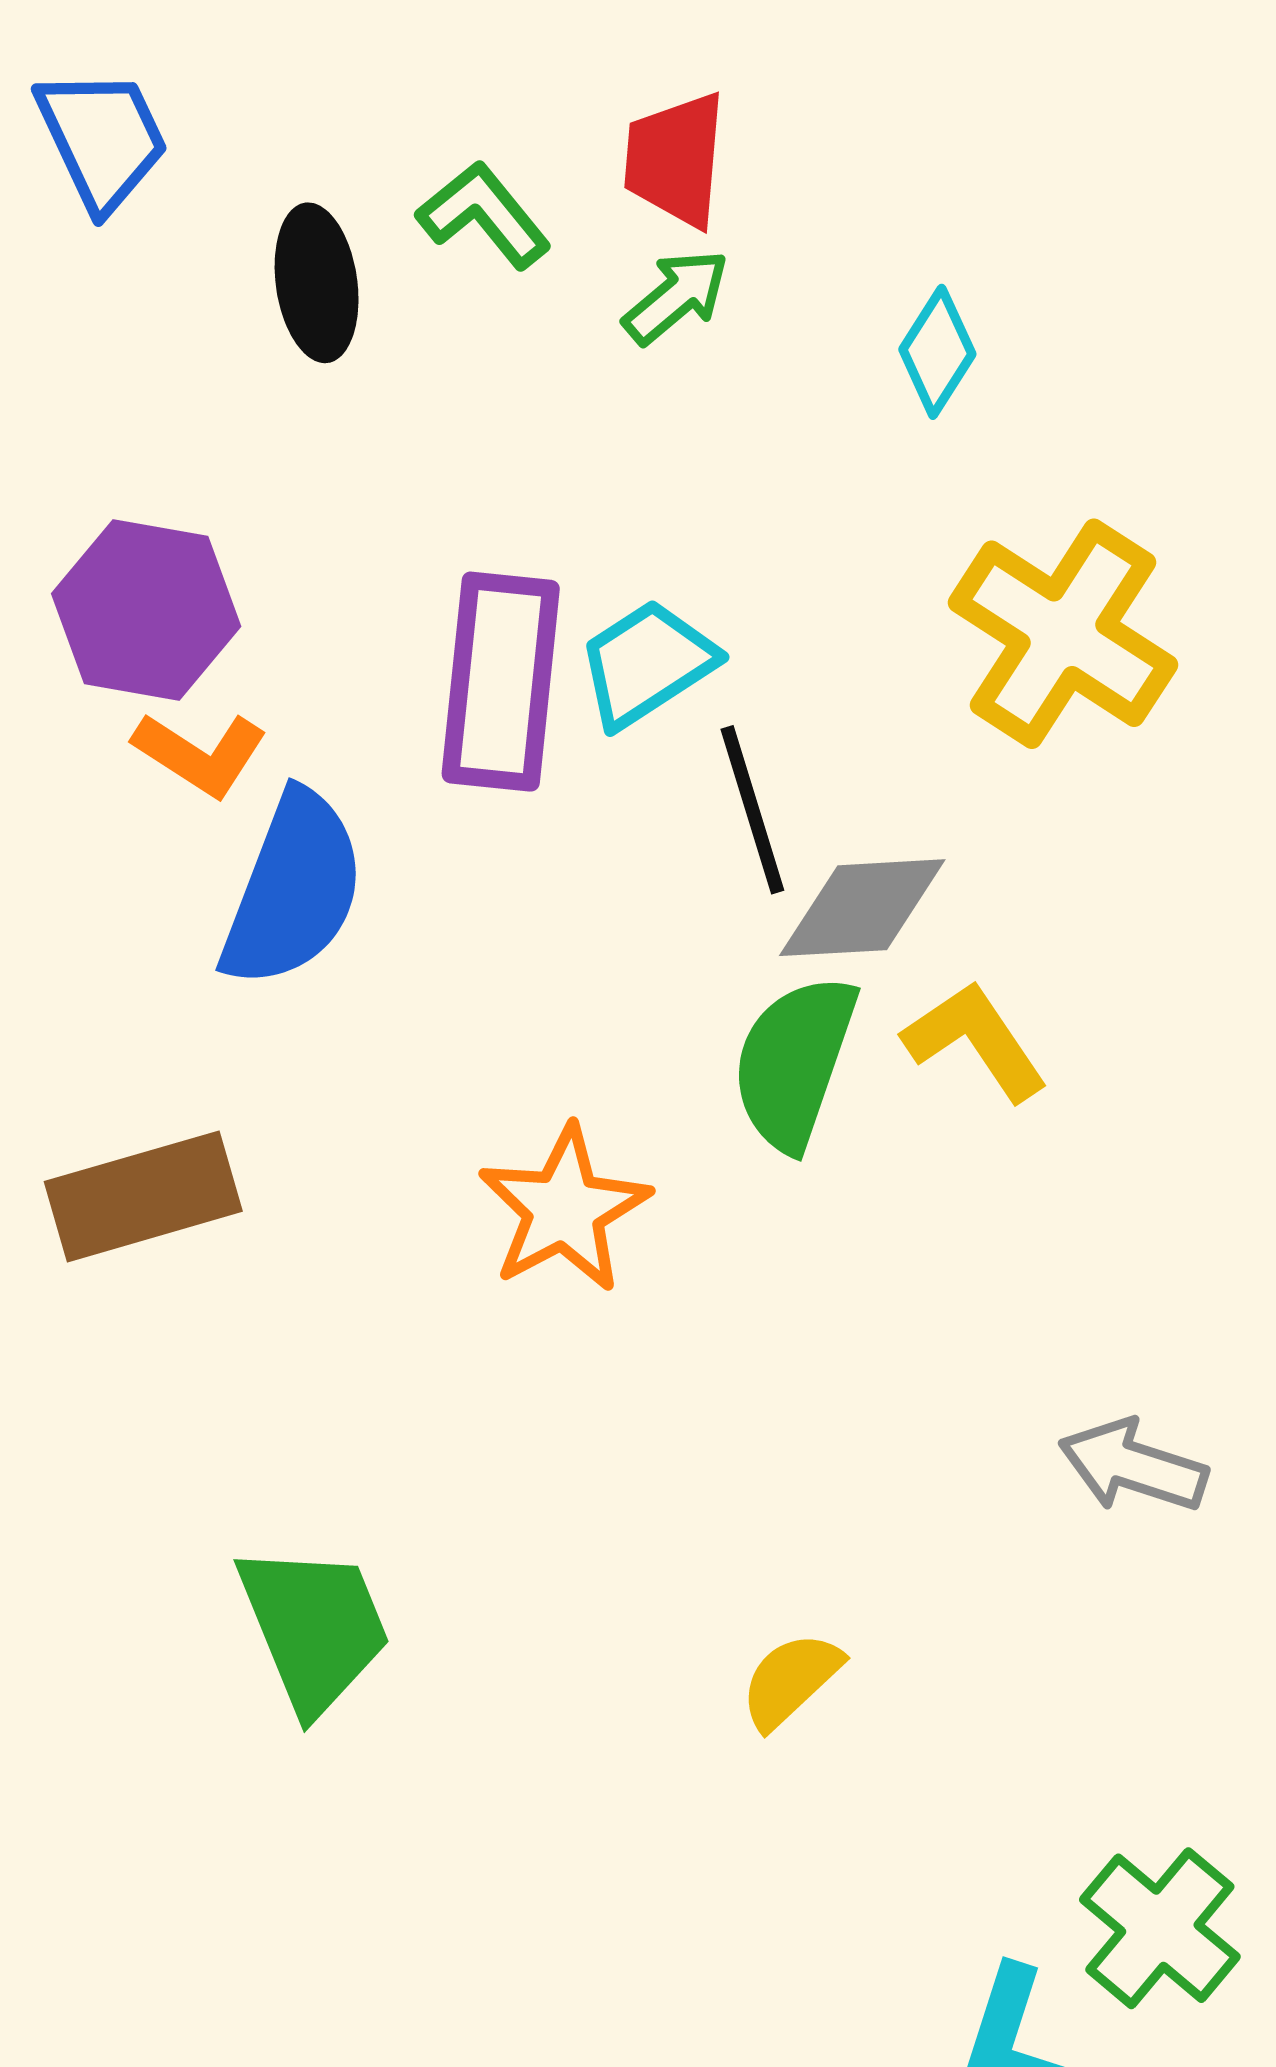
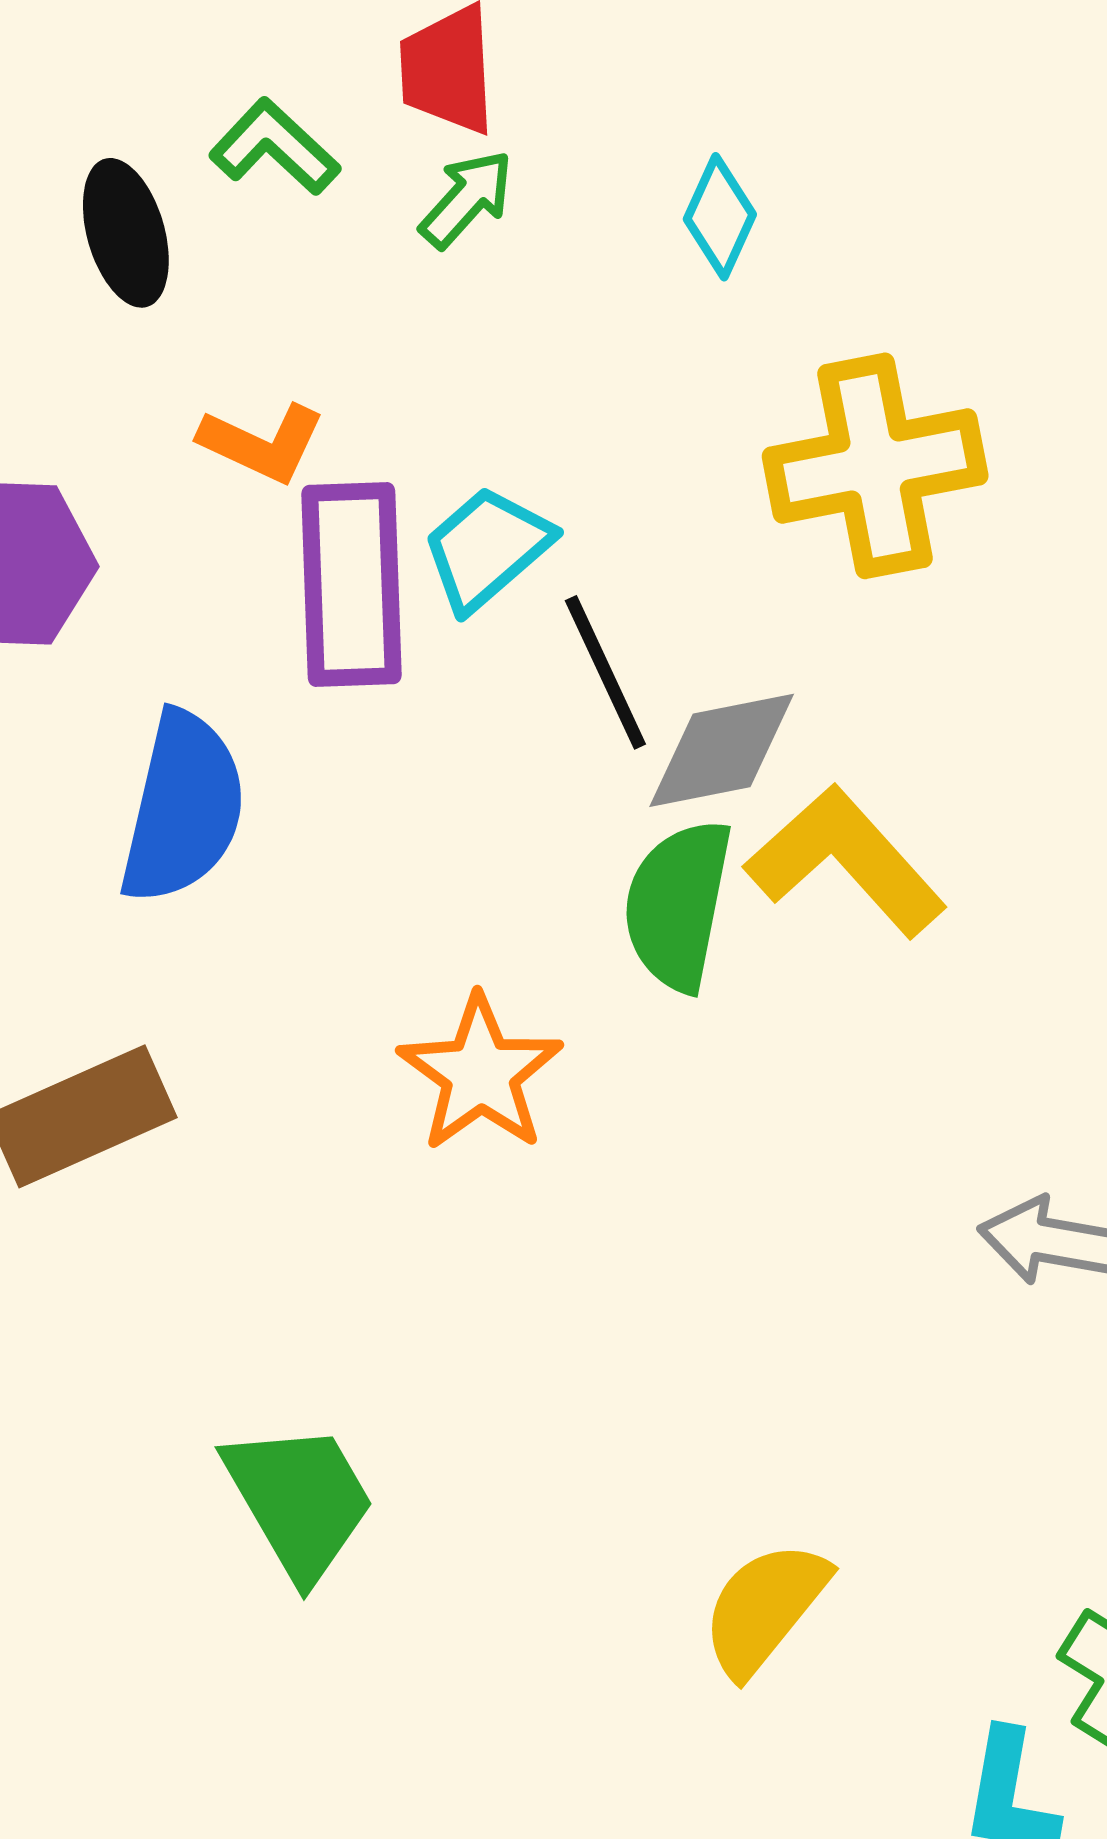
yellow cross: (1063, 634) -> (875, 466), turned -36
orange L-shape: (200, 754) -> (262, 443), moved
yellow L-shape: (975, 1041) -> (846, 861), size x1.4
yellow semicircle: (791, 1680) -> (765, 1608), moved, size x1.4

